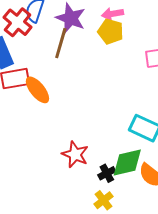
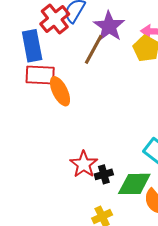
black cross: (107, 173) -> (104, 174), moved

